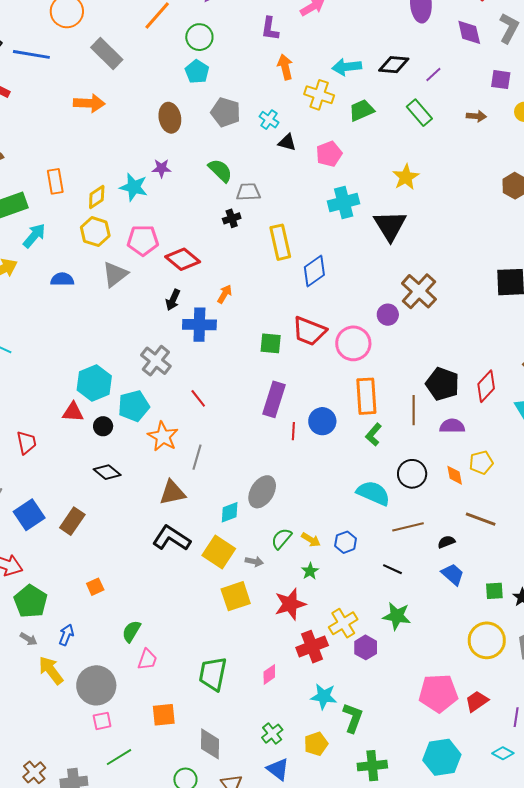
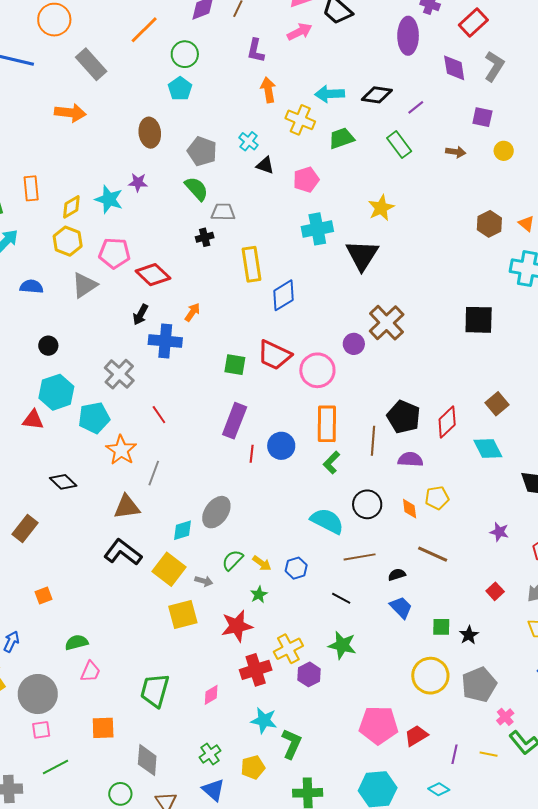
gray pentagon: (226, 112) -> (202, 151), moved
black circle: (103, 426) -> (48, 346), moved
green semicircle: (131, 631) -> (77, 642), turned 40

